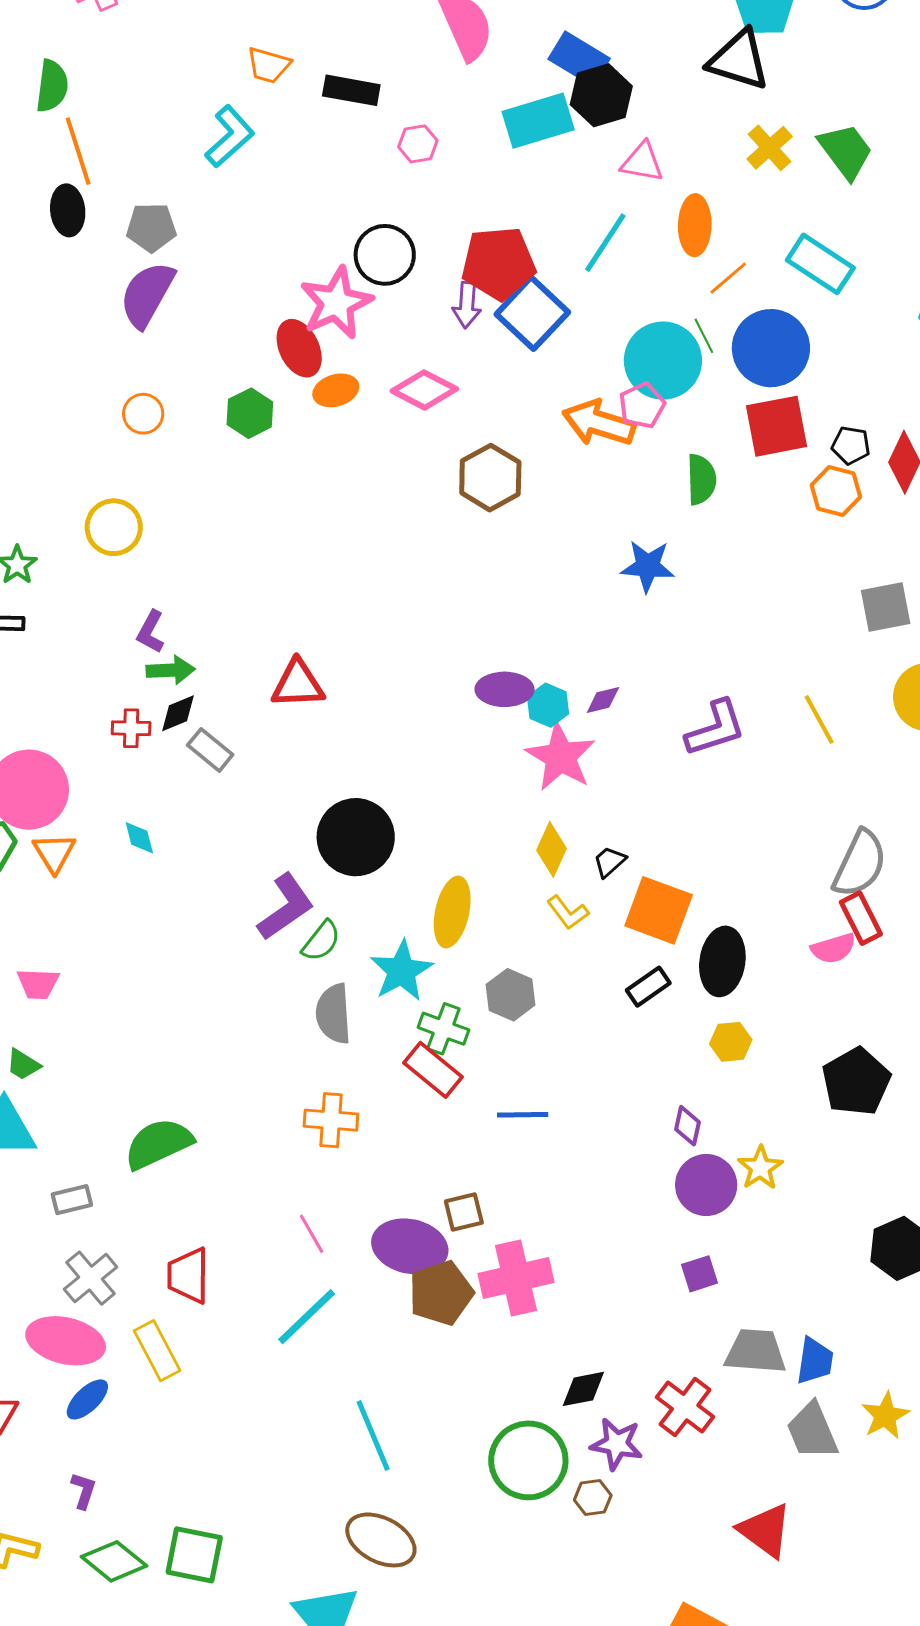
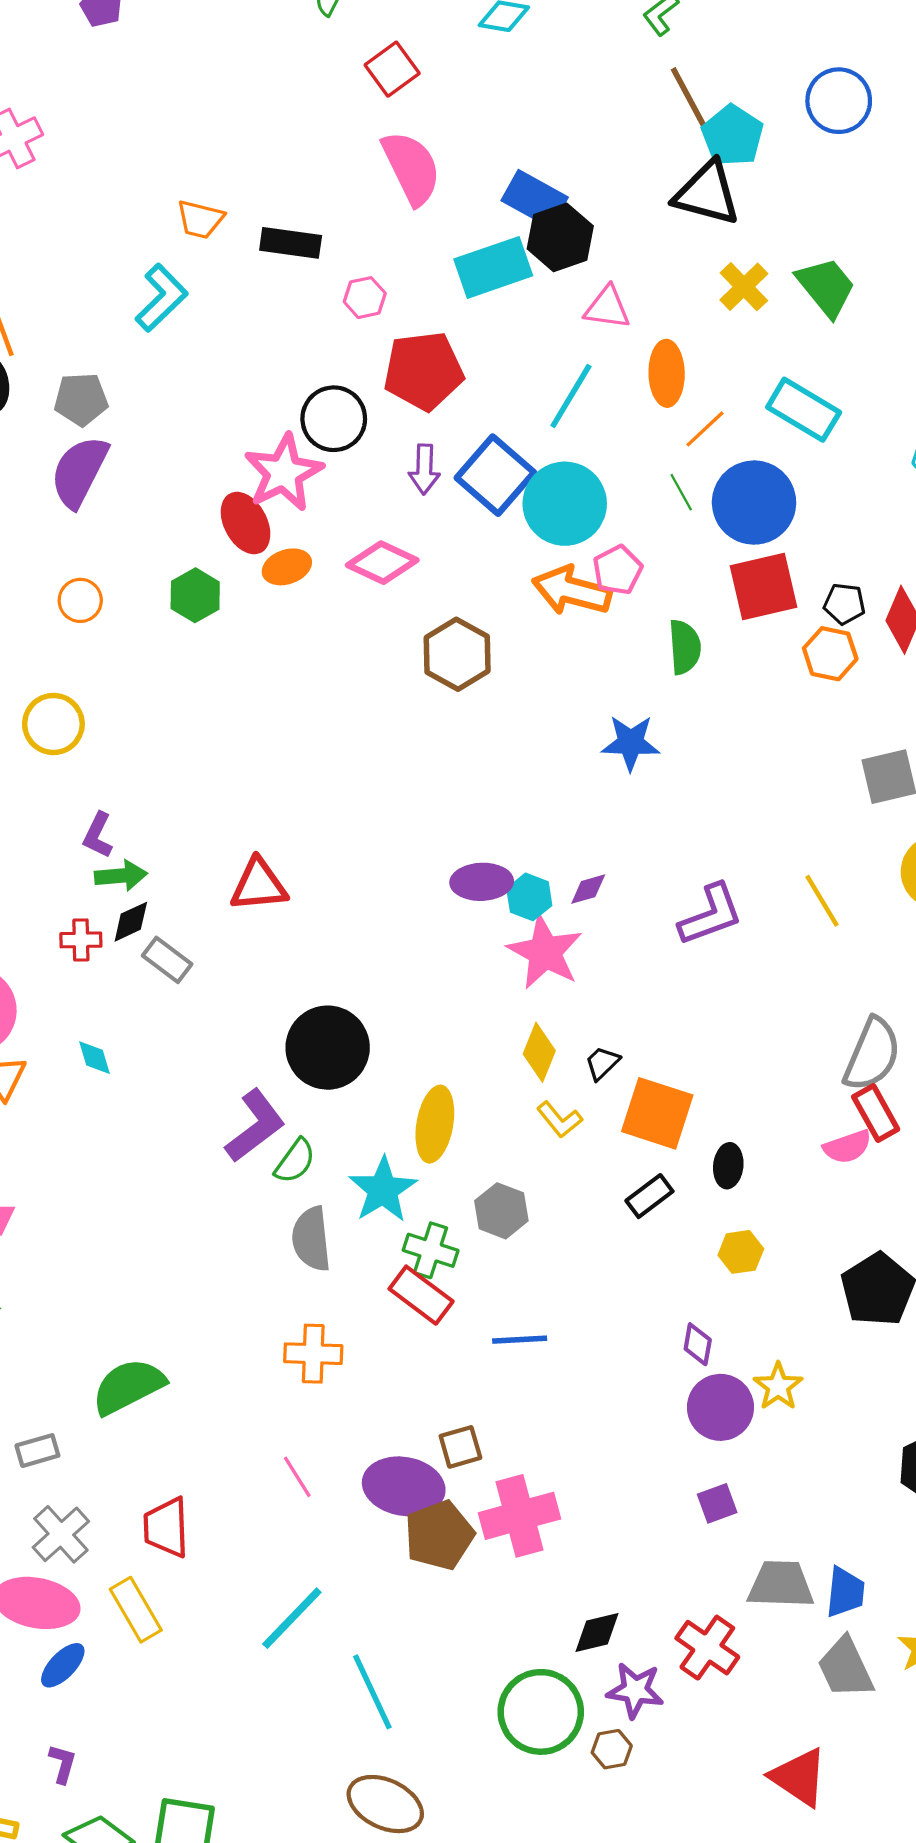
red pentagon: (498, 263) -> (424, 371), moved
cyan circle: (663, 361) -> (565, 504), moved
black ellipse: (722, 961) -> (728, 1166), size x0.6
cyan line: (307, 1317) -> (292, 1618), moved

